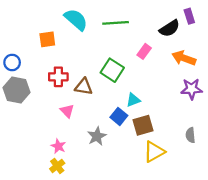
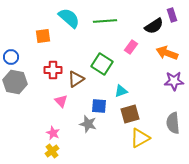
brown triangle: (84, 87) -> (76, 79), turned -42
blue square: (119, 116) -> (99, 106), moved, turned -35
gray semicircle: (190, 135) -> (173, 123), size x1.5
gray star: (97, 136) -> (88, 124), turned -30

